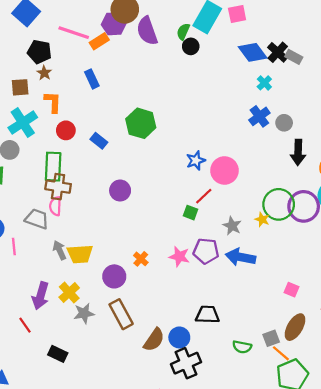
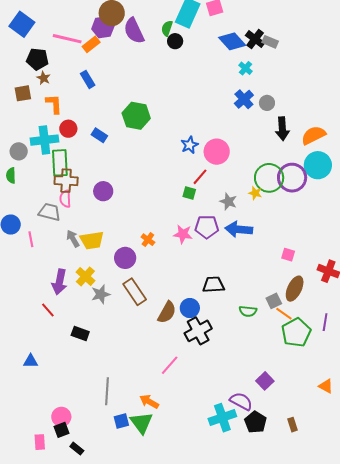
cyan cross: (23, 123) -> (44, 140), moved, turned 32
purple circle: (120, 191) -> (103, 191), moved

